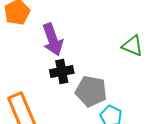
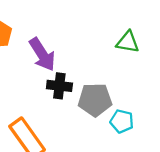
black cross: (62, 71) -> (59, 86), turned 30

